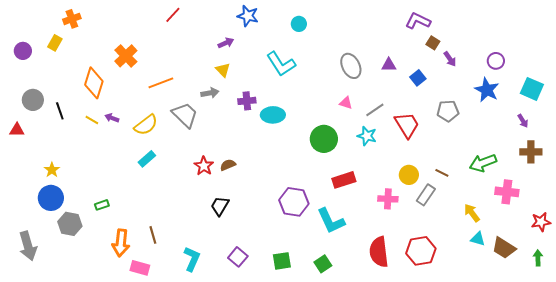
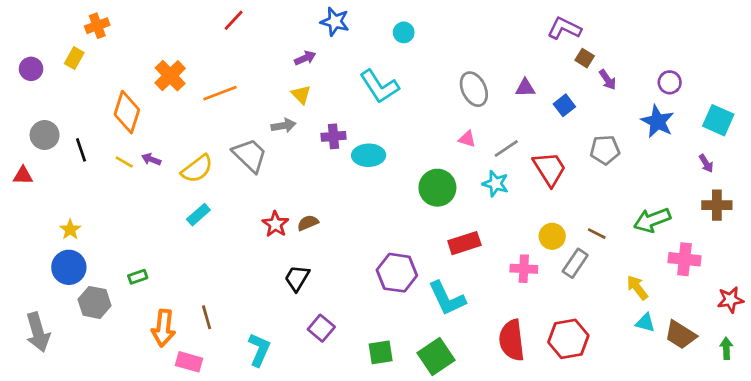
orange line: (161, 83) -> (220, 93), moved
purple square: (238, 257) -> (321, 328), moved
green square: (323, 264) -> (436, 356), size x1.5

